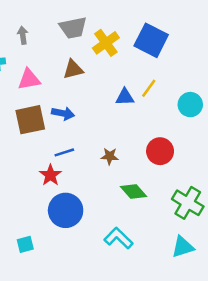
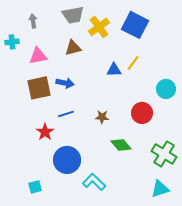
cyan circle: (190, 105) -> (166, 89), moved
red star: (50, 175) -> (45, 132), moved
cyan L-shape: (118, 238) -> (94, 182), moved

